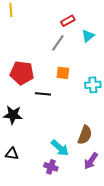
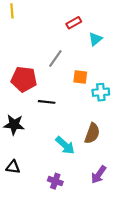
gray line: (58, 43) -> (55, 59), moved
orange square: (63, 73) -> (80, 77), moved
brown semicircle: (85, 135) -> (92, 133), moved
cyan arrow: (60, 148) -> (65, 145), moved

